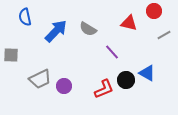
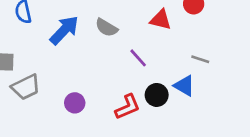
gray line: (164, 35) -> (200, 59), moved, turned 48
gray trapezoid: (40, 79) -> (26, 87), moved

